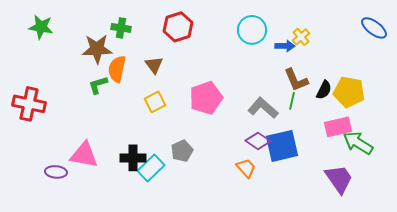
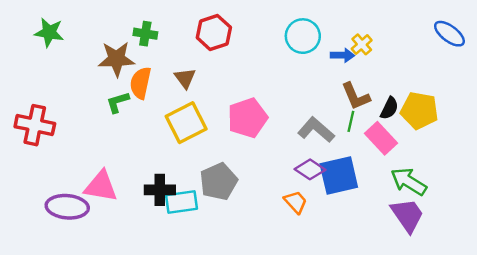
yellow square: (155, 102) -> (186, 123), size x1.6
pink rectangle: (338, 127) -> (381, 138), moved, turned 60
green arrow: (358, 143) -> (409, 182), moved
gray pentagon: (182, 151) -> (219, 182), size x1.4
cyan rectangle: (151, 168) -> (181, 202), turned 36
purple ellipse: (56, 172) -> (67, 207), size x1.6

